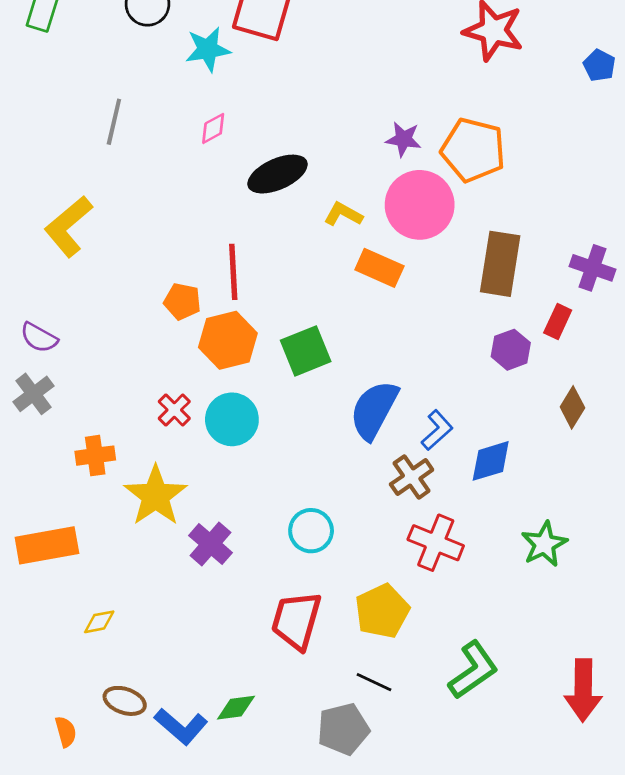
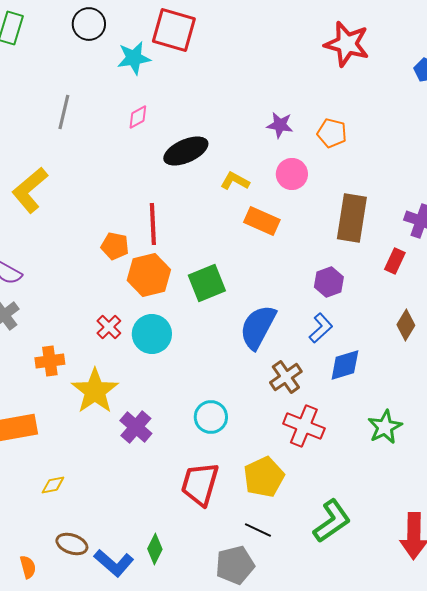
orange pentagon: (473, 150) -> (332, 133), size x0.6
pink circle: (420, 205) -> (292, 174), size x0.6
purple hexagon: (511, 350) -> (329, 282), moved
blue L-shape: (437, 430) -> (321, 328), moved
green diamond: (236, 708) -> (155, 549), turned -56

